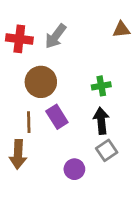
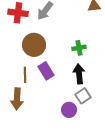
purple circle: (74, 169) -> (69, 110), moved

